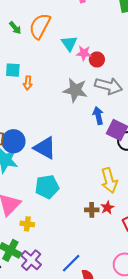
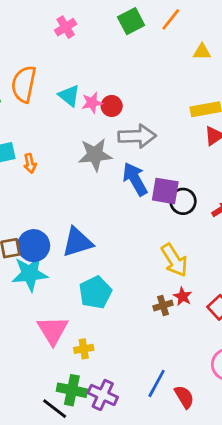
blue arrow: (98, 116) -> (135, 179), size x1.4
blue triangle: (45, 148) -> (77, 242), turned -30

